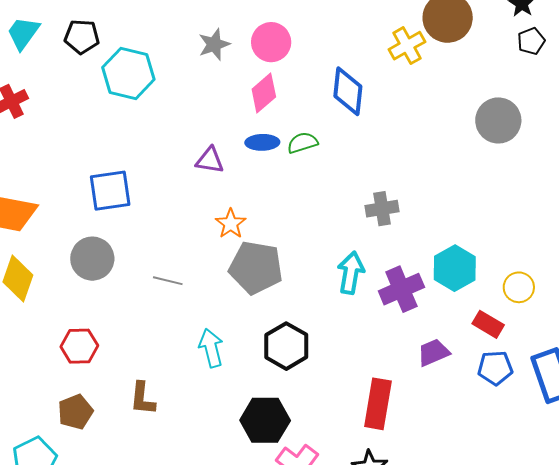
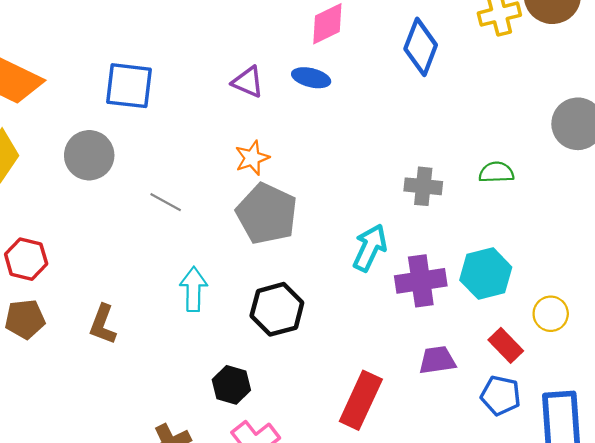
green semicircle: (303, 143) -> (496, 172), moved
red hexagon: (79, 346) -> (26, 259), moved
black hexagon: (265, 420) -> (231, 385), size x0.7

